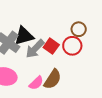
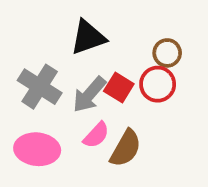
black triangle: (24, 36) -> (88, 37), moved
pink semicircle: (36, 83) -> (96, 135), moved

